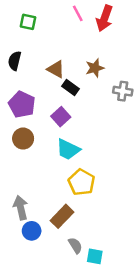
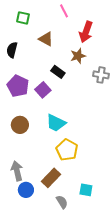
red arrow: (104, 18) -> (86, 32), moved
brown triangle: (56, 69) -> (46, 39), moved
purple square: (61, 117) -> (43, 90), moved
brown circle: (23, 139) -> (20, 125), moved
cyan square: (95, 256) -> (86, 190), moved

